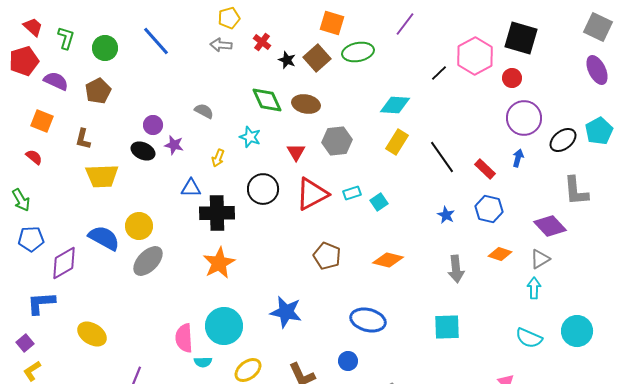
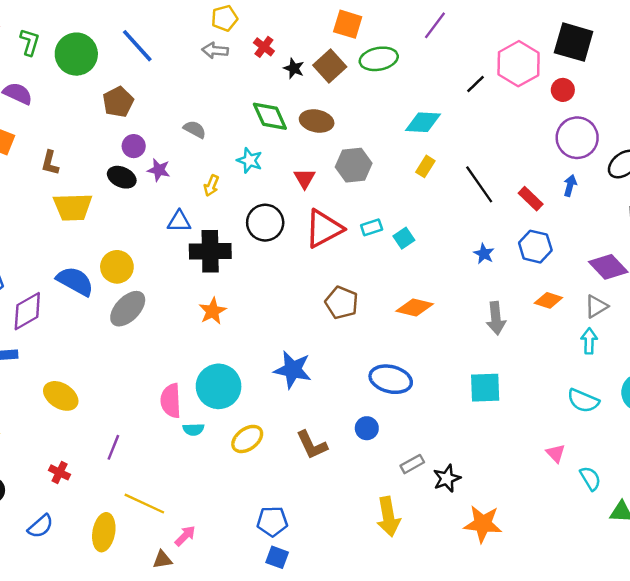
green circle: (105, 48) -> (76, 54), size x1.4
brown pentagon: (98, 91) -> (118, 102), moved
yellow rectangle: (397, 142) -> (425, 166), size x0.7
orange star: (219, 263) -> (213, 311), size x0.7

